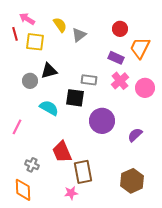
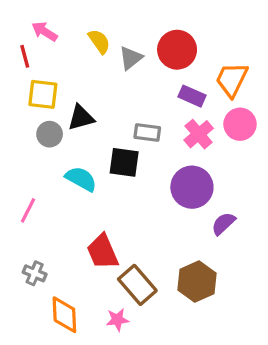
red circle: (120, 29) -> (177, 50), moved, size x1.5
yellow square: (35, 42) -> (43, 94), moved
pink circle: (145, 88) -> (240, 124), moved
purple circle: (102, 121) -> (192, 187), moved
gray cross: (32, 165) -> (35, 273), moved
brown rectangle: (83, 172) -> (137, 285), turned -30
brown hexagon: (132, 181) -> (197, 282), moved
orange diamond: (23, 190) -> (64, 315), moved

